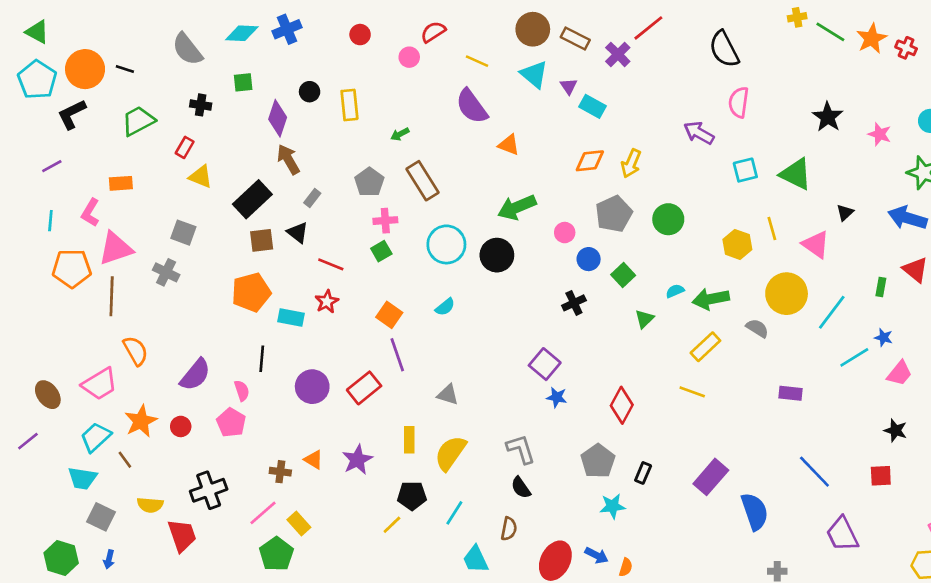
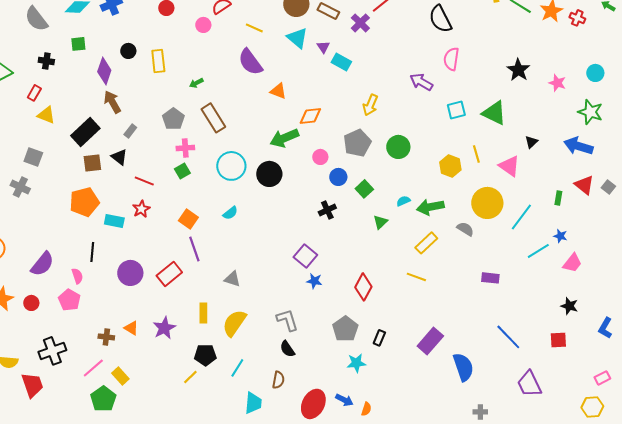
orange diamond: (590, 161) -> (310, 116), moved
cyan trapezoid: (476, 559) -> (253, 403), turned -150

